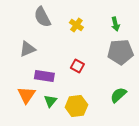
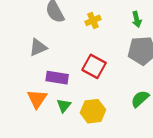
yellow cross: (76, 25) -> (93, 20), turned 32
red square: (77, 66) -> (94, 66), size x1.5

